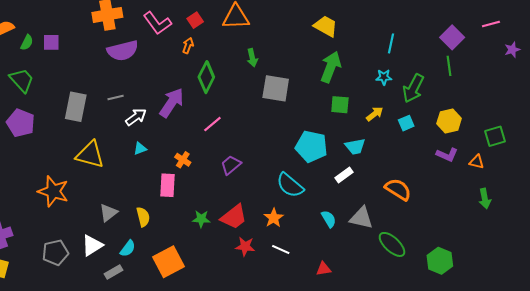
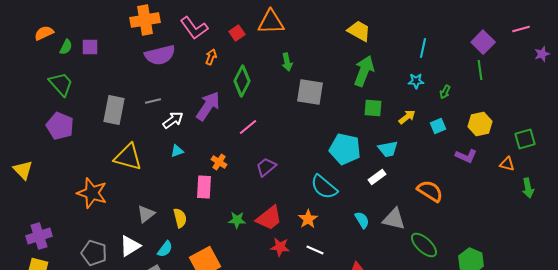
red square: (195, 20) -> (237, 33), moved
orange arrow: (188, 46) -> (211, 57), moved
green arrow: (413, 88) -> (445, 92), size x0.5
purple L-shape: (447, 155) -> (466, 156), moved
green arrow: (485, 199) -> (528, 188), moved
gray pentagon: (55, 253) -> (94, 253), turned 30

